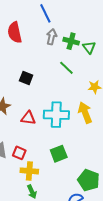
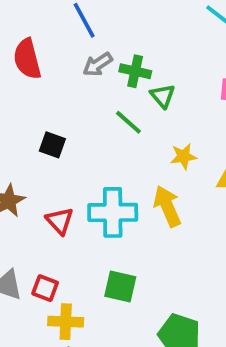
gray arrow: (51, 37) -> (98, 64), turned -133
green triangle: (89, 47) -> (163, 96), moved
red triangle: (28, 118) -> (60, 221), turned 42
green square: (59, 154) -> (120, 287), turned 36

